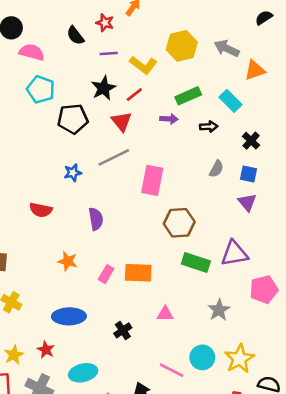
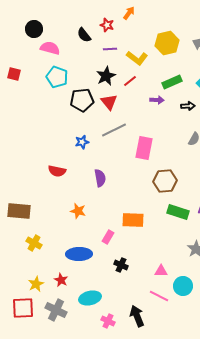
red triangle: (122, 121) -> (109, 102), moved
pink rectangle: (106, 274) -> (108, 237), moved
pink triangle: (165, 314) -> (161, 271), moved
black cross: (123, 330) -> (121, 265), turned -32

